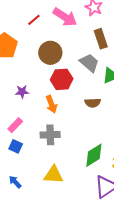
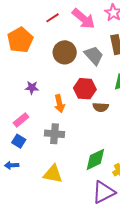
gray trapezoid: (89, 63) -> (94, 55), moved
red hexagon: (62, 79) -> (85, 89), moved
blue arrow: (15, 182) -> (12, 165), moved, turned -56

